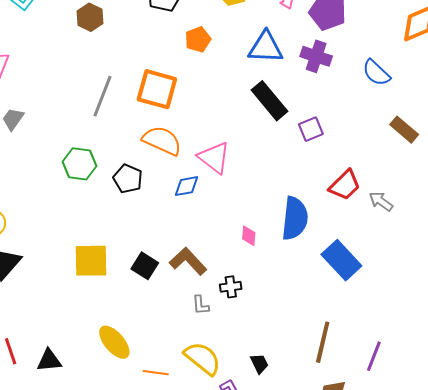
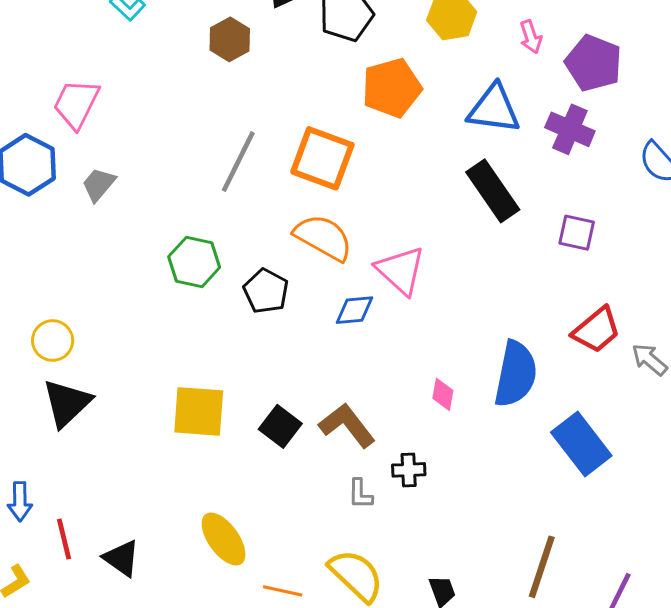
orange pentagon: (198, 39) -> (392, 88), size x1.5
purple square: (311, 129) -> (577, 233), moved, turned 30
black triangle: (49, 360) -> (122, 558), turned 36

